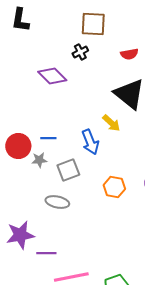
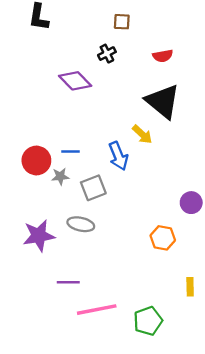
brown square: (93, 24) -> (122, 22), size x0.6
orange hexagon: (114, 187) -> (163, 238), moved
purple star: (20, 235) -> (39, 236), moved

